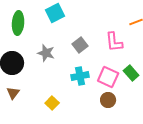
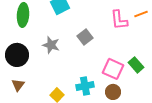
pink L-shape: (114, 42) -> (119, 20), moved
cyan cross: (80, 76) -> (85, 86), moved

